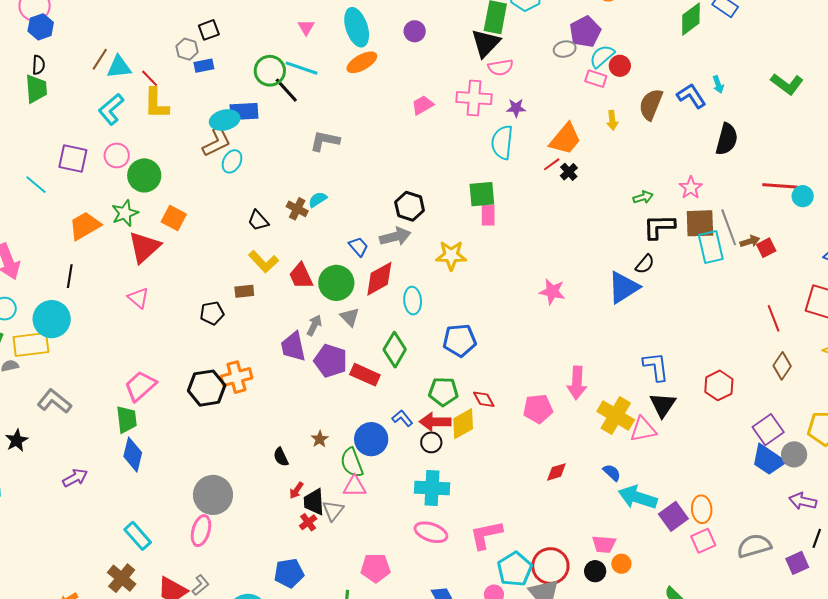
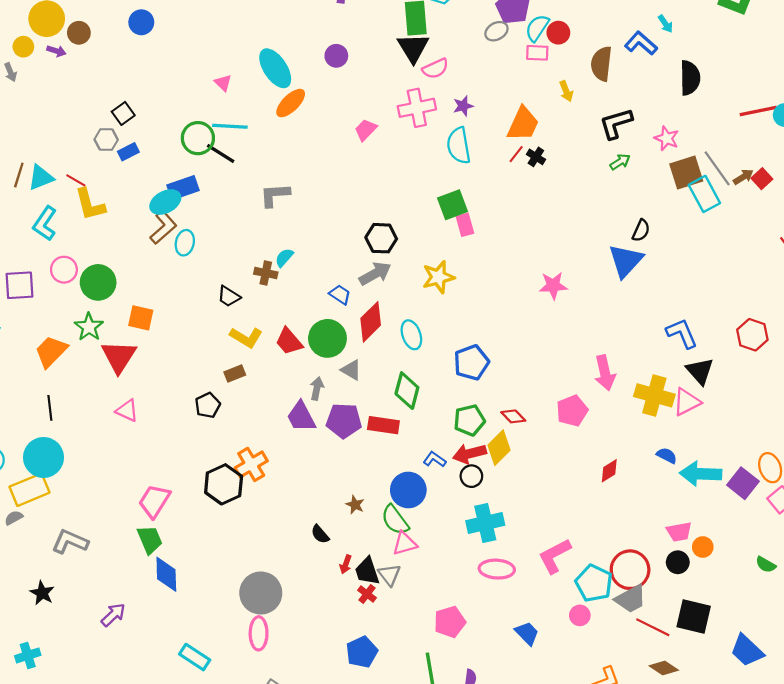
black L-shape: (659, 227) -> (616, 123), moved

